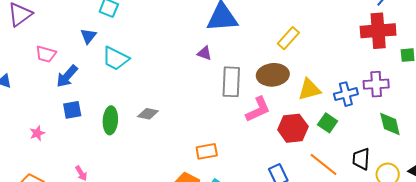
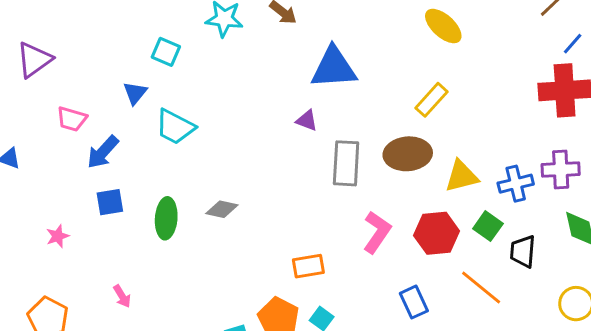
pink L-shape: (258, 109) -> (377, 232), moved, turned -32
black trapezoid: (361, 159) -> (523, 251), moved

